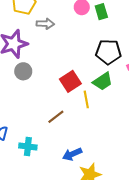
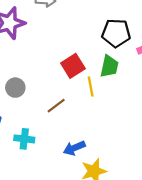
gray circle: (23, 71) -> (15, 88), moved
green trapezoid: (103, 81) -> (109, 66), turned -45

